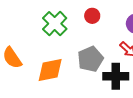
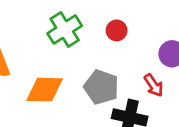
gray pentagon: (90, 59) -> (101, 87), turned 30

